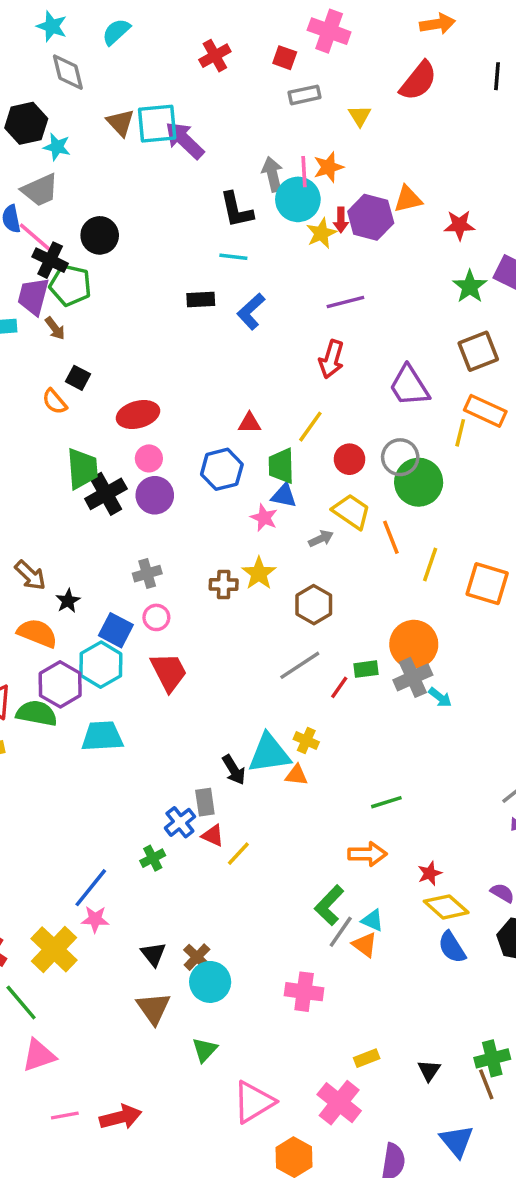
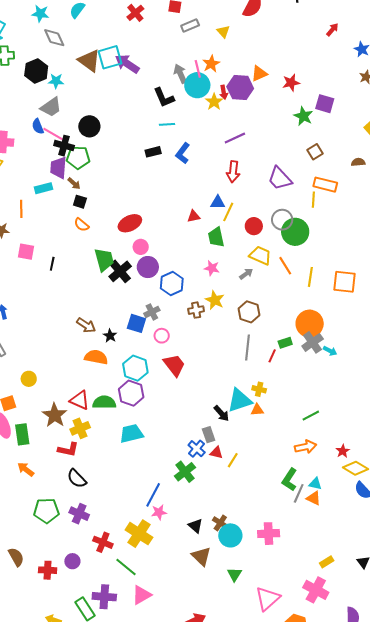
brown triangle: (120, 123) -> (89, 61), size x1.4
brown square: (478, 351) -> (315, 152), size x0.7
black square: (78, 378) -> (80, 202), moved
blue hexagon: (222, 469) -> (172, 284), moved
blue triangle: (284, 496) -> (218, 202), moved
blue square: (116, 630) -> (136, 323), moved
gray line: (300, 665) -> (248, 348), turned -40
purple hexagon: (60, 684) -> (131, 393), moved
cyan trapezoid: (102, 736) -> (131, 434), moved
green cross: (153, 858) -> (185, 472), size x1.5
pink cross: (304, 992) -> (269, 534), moved

